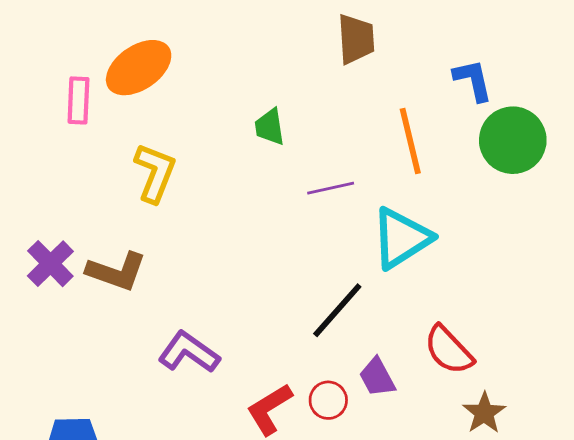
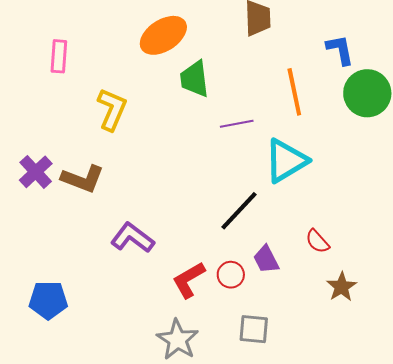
orange ellipse: (139, 68) -> (163, 35), moved
green trapezoid: (270, 127) -> (195, 79), size x1.4
red semicircle: (449, 350) -> (317, 241), size x0.7

